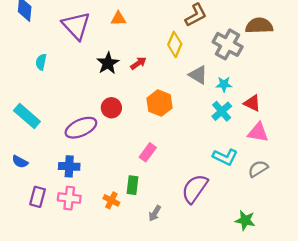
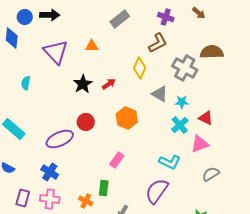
pink triangle: (258, 132) -> (200, 144), moved, turned -30
cyan L-shape: (225, 157) -> (170, 162), moved
blue cross: (69, 166) -> (50, 172), turned 30

